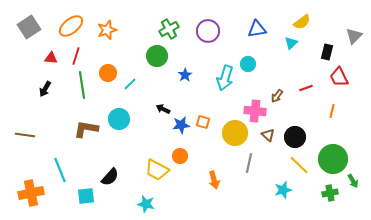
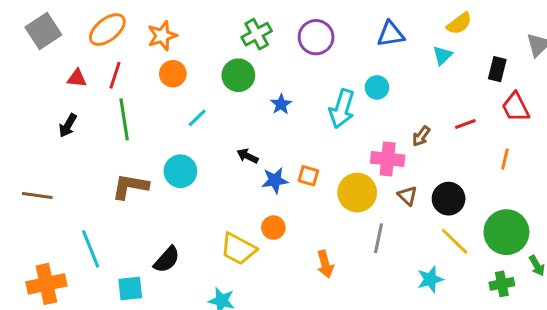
orange circle: (108, 73) -> (173, 74), moved

